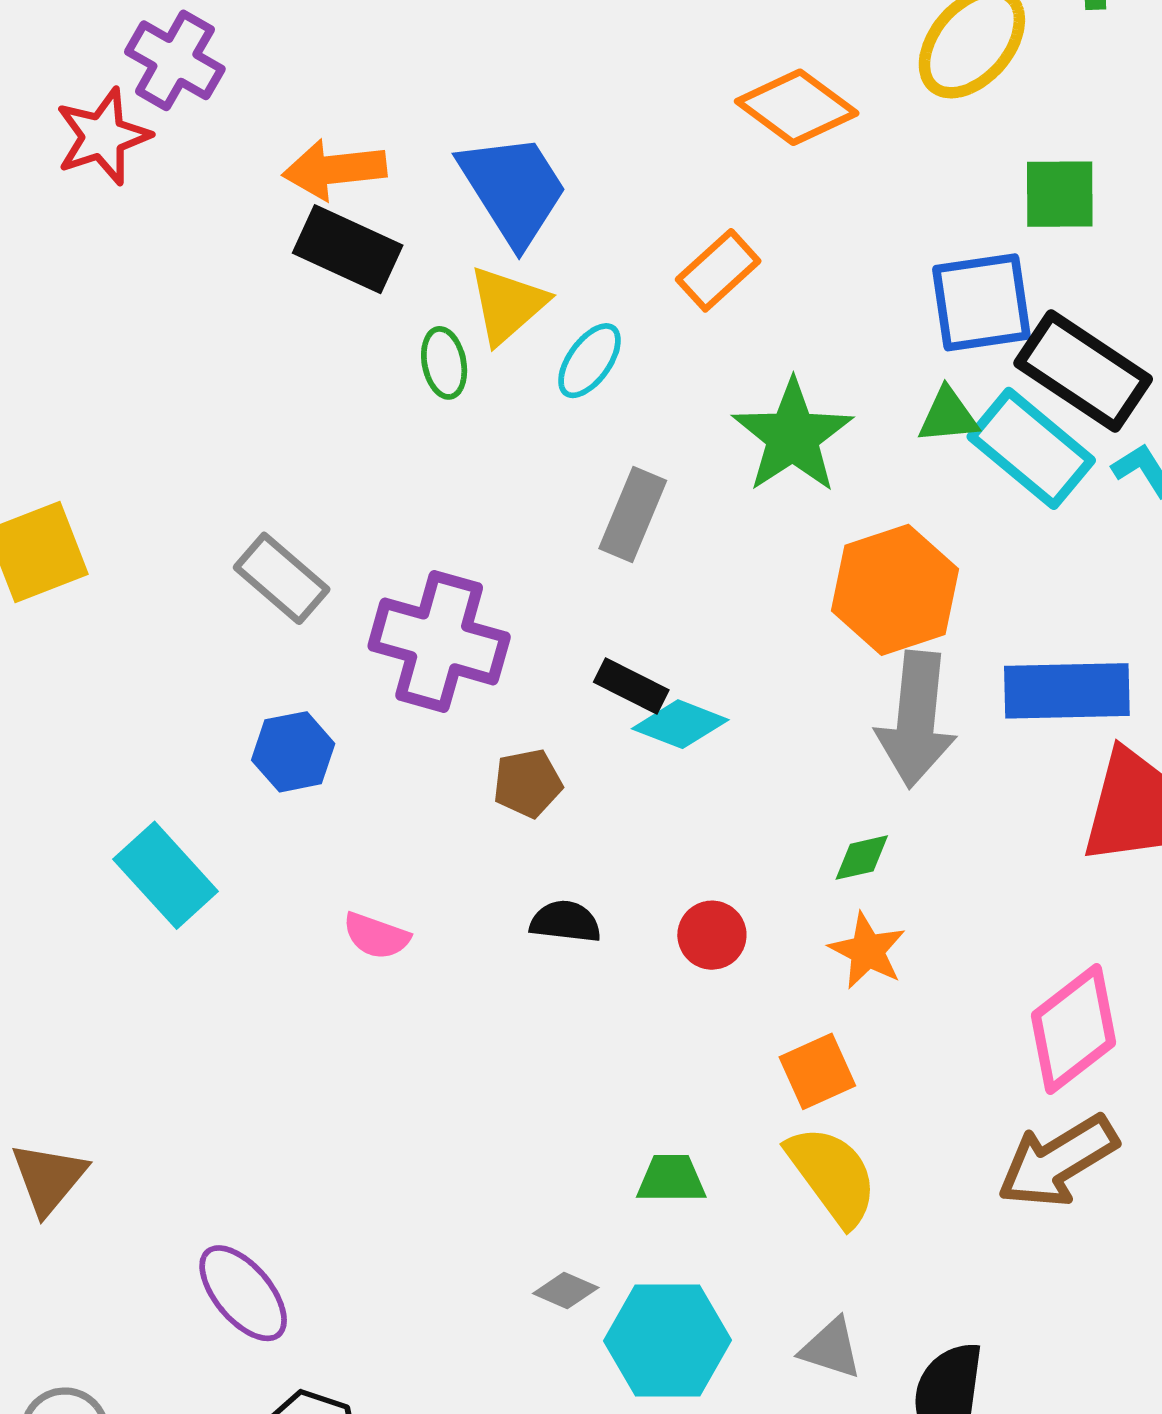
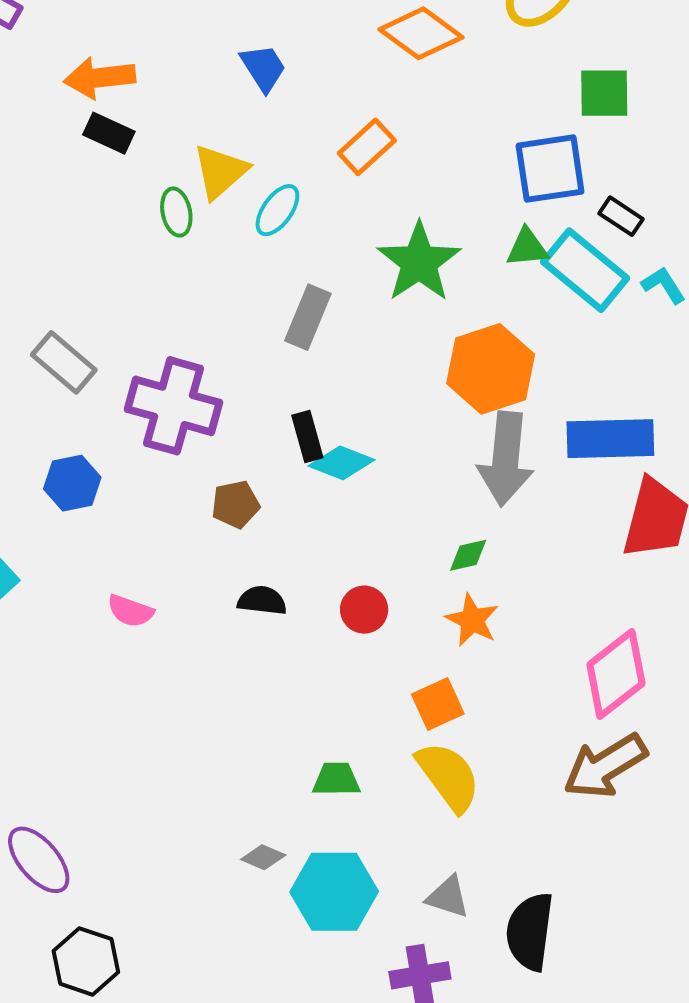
blue trapezoid: (513, 189) -> (263, 68), moved, size x0.6
black rectangle: (348, 249) -> (109, 133), size x0.7
black rectangle: (1083, 371) -> (621, 216), size x0.5
black rectangle: (631, 686) -> (307, 436), turned 48

